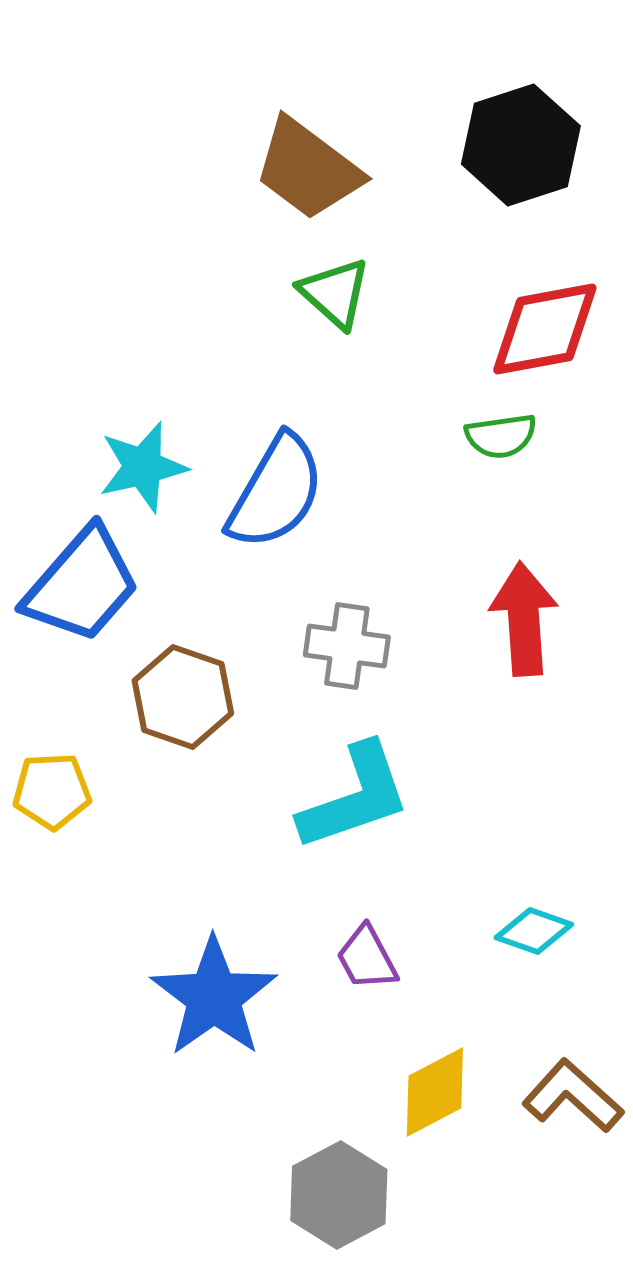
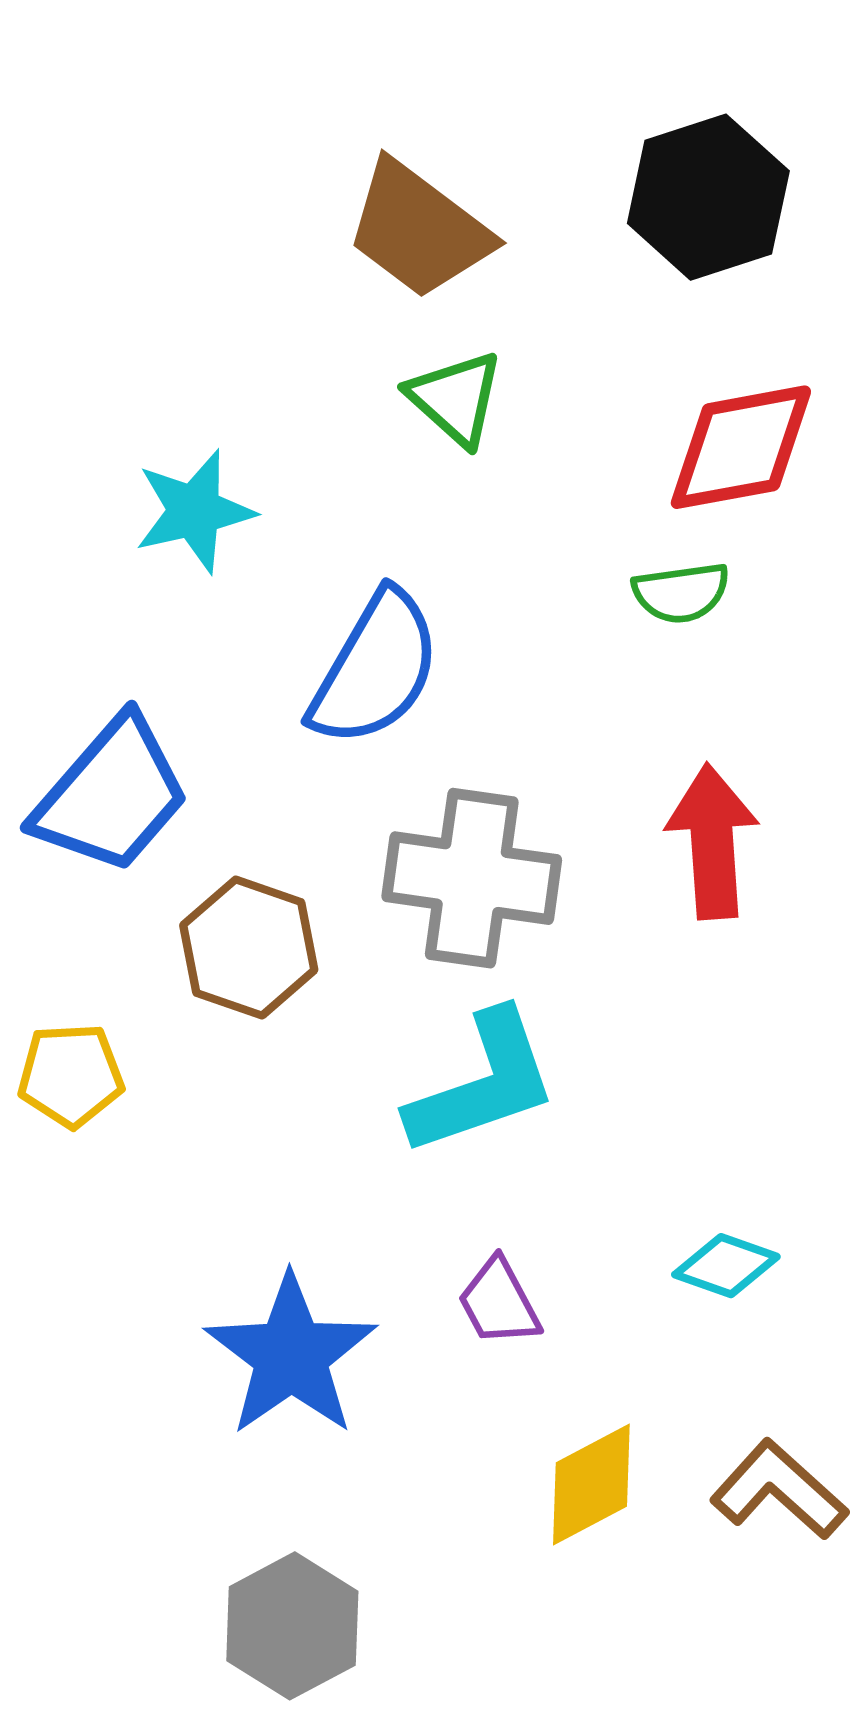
cyan star: (143, 467) -> (194, 511), moved
gray cross: (347, 646) -> (472, 878), size x1.5
gray hexagon: (339, 1195) -> (292, 1626), moved

